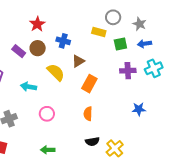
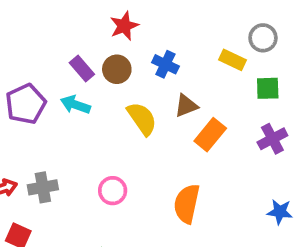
purple cross: (128, 71) -> (272, 139), turned -35
orange rectangle: (89, 84) -> (210, 135), moved
cyan arrow: (28, 87) -> (75, 105), moved
orange semicircle: (88, 114) -> (187, 204), size x1.5

